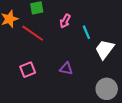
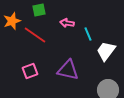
pink arrow: (65, 21) -> (67, 23), turned 72
purple triangle: (66, 69) -> (68, 70), size x1.6

